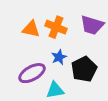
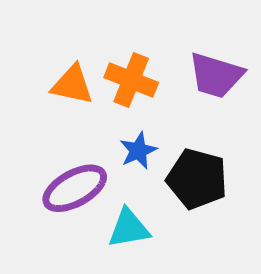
black pentagon: (84, 69) -> (197, 179), turned -30

